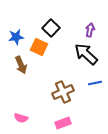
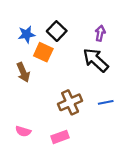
blue star: (16, 37) -> (27, 34), moved
blue line: (95, 83) -> (106, 102), moved
pink rectangle: (63, 123) -> (60, 137), moved

